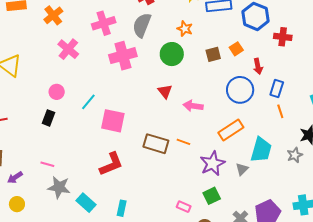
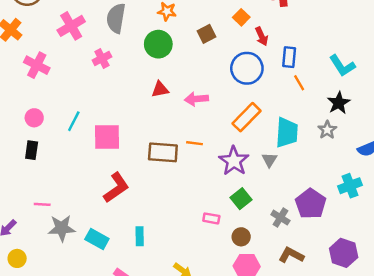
orange square: (236, 49) -> (241, 17), moved
pink cross: (123, 56) -> (102, 59), size x0.6
red triangle: (165, 91) -> (160, 89), turned -49

